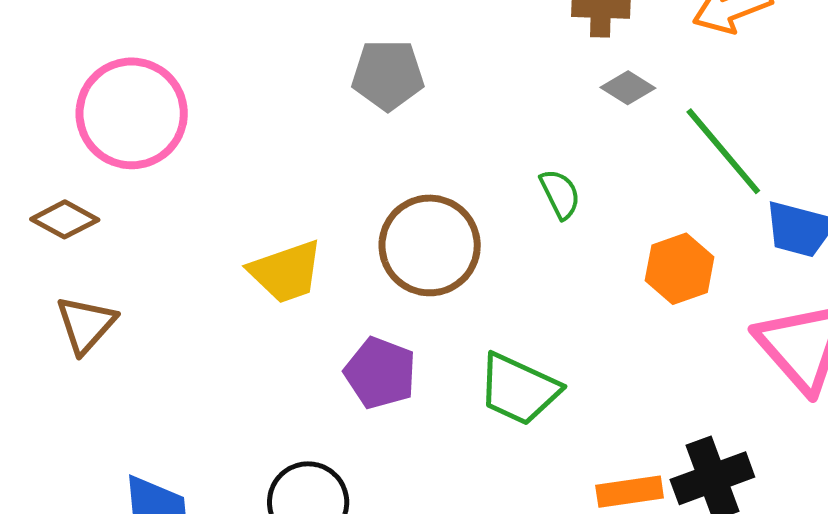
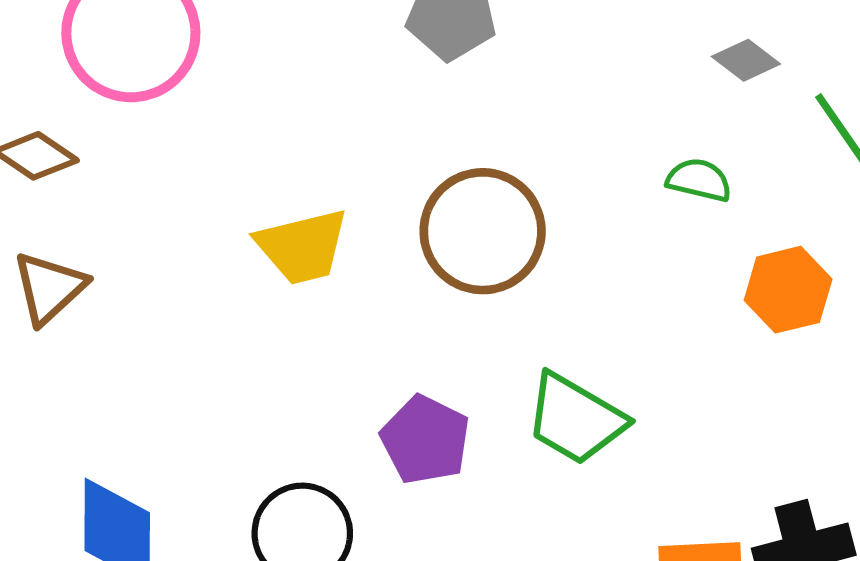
green semicircle: (560, 194) -> (699, 180), moved, turned -56
purple pentagon: (380, 373) -> (425, 440), moved

